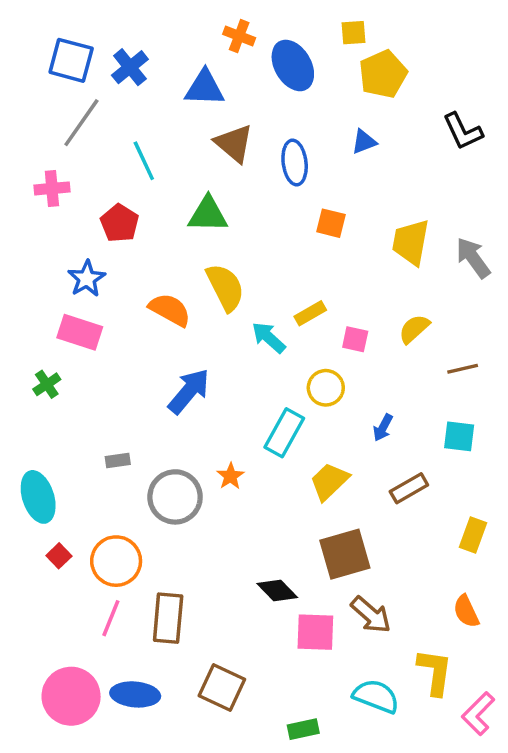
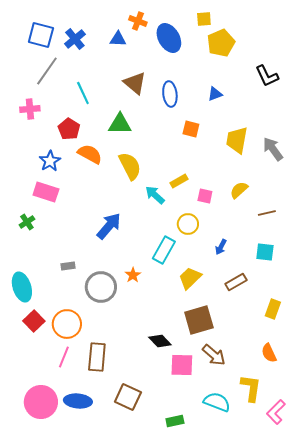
blue triangle: (204, 88) -> (118, 39), moved, size x0.7
blue triangle: (364, 142) -> (215, 94), moved
orange semicircle: (170, 310) -> (90, 154), moved
red square: (59, 556) -> (34, 321), size x1.5

